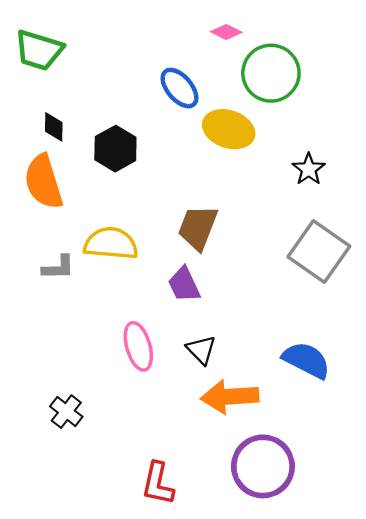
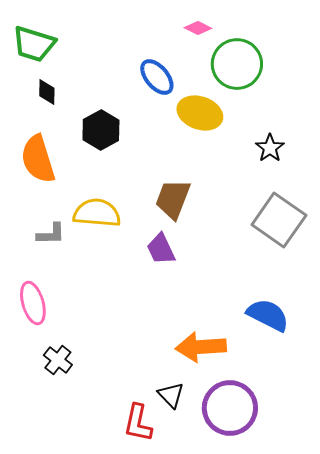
black diamond: (54, 127) -> (47, 92), moved
pink ellipse: (138, 346) -> (33, 303), moved
black triangle: (201, 350) -> (171, 395), moved

